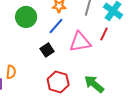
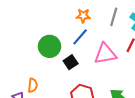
green circle: (26, 17) -> (50, 46), moved

